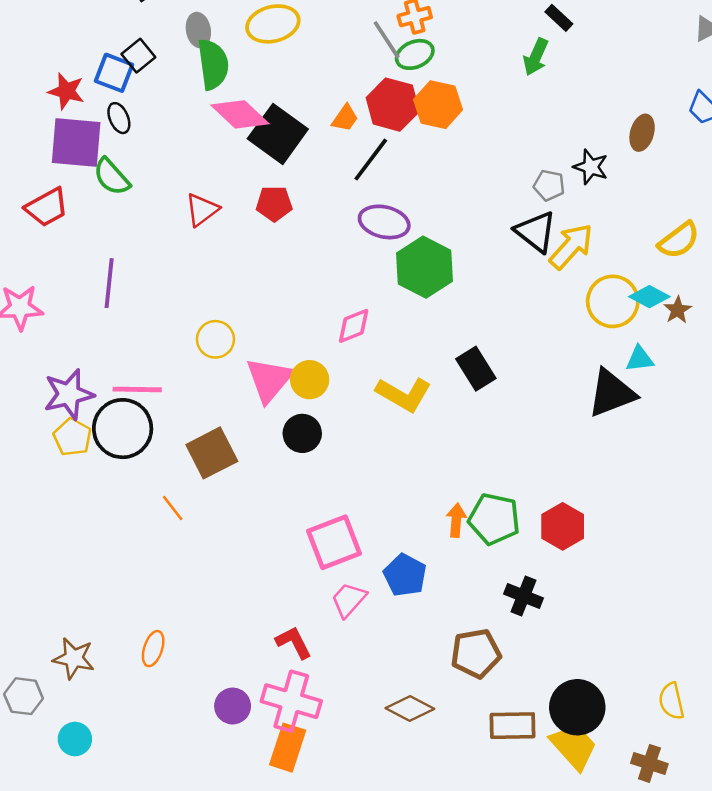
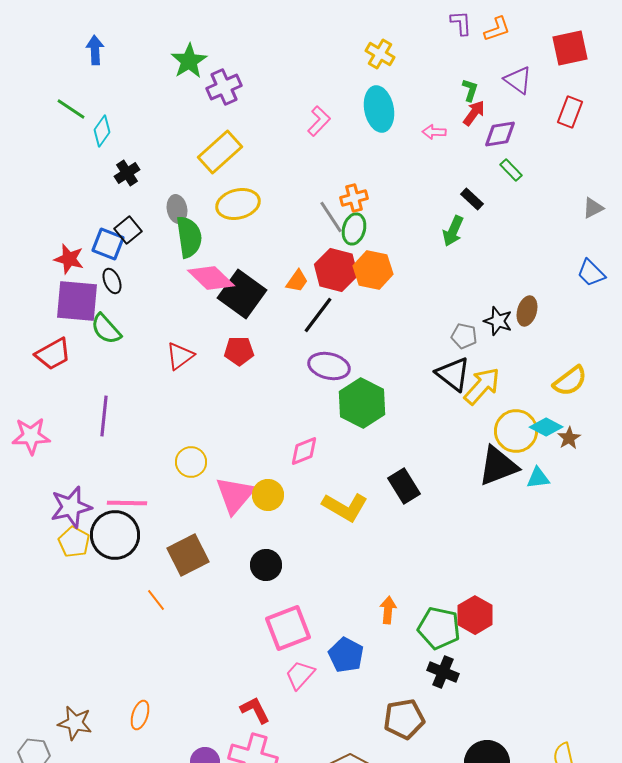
green ellipse: (415, 54) -> (354, 229), turned -52
brown ellipse: (642, 133) -> (527, 311), moved
black triangle: (612, 393) -> (498, 466), moved
black circle: (302, 433) -> (266, 565), moved
green pentagon: (494, 519) -> (439, 628), moved

